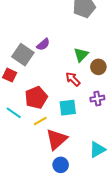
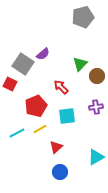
red arrow: (73, 79) -> (61, 87), moved
cyan line: (14, 113) -> (17, 133), moved, turned -63
red triangle: (57, 139) -> (56, 147), size x0.6

